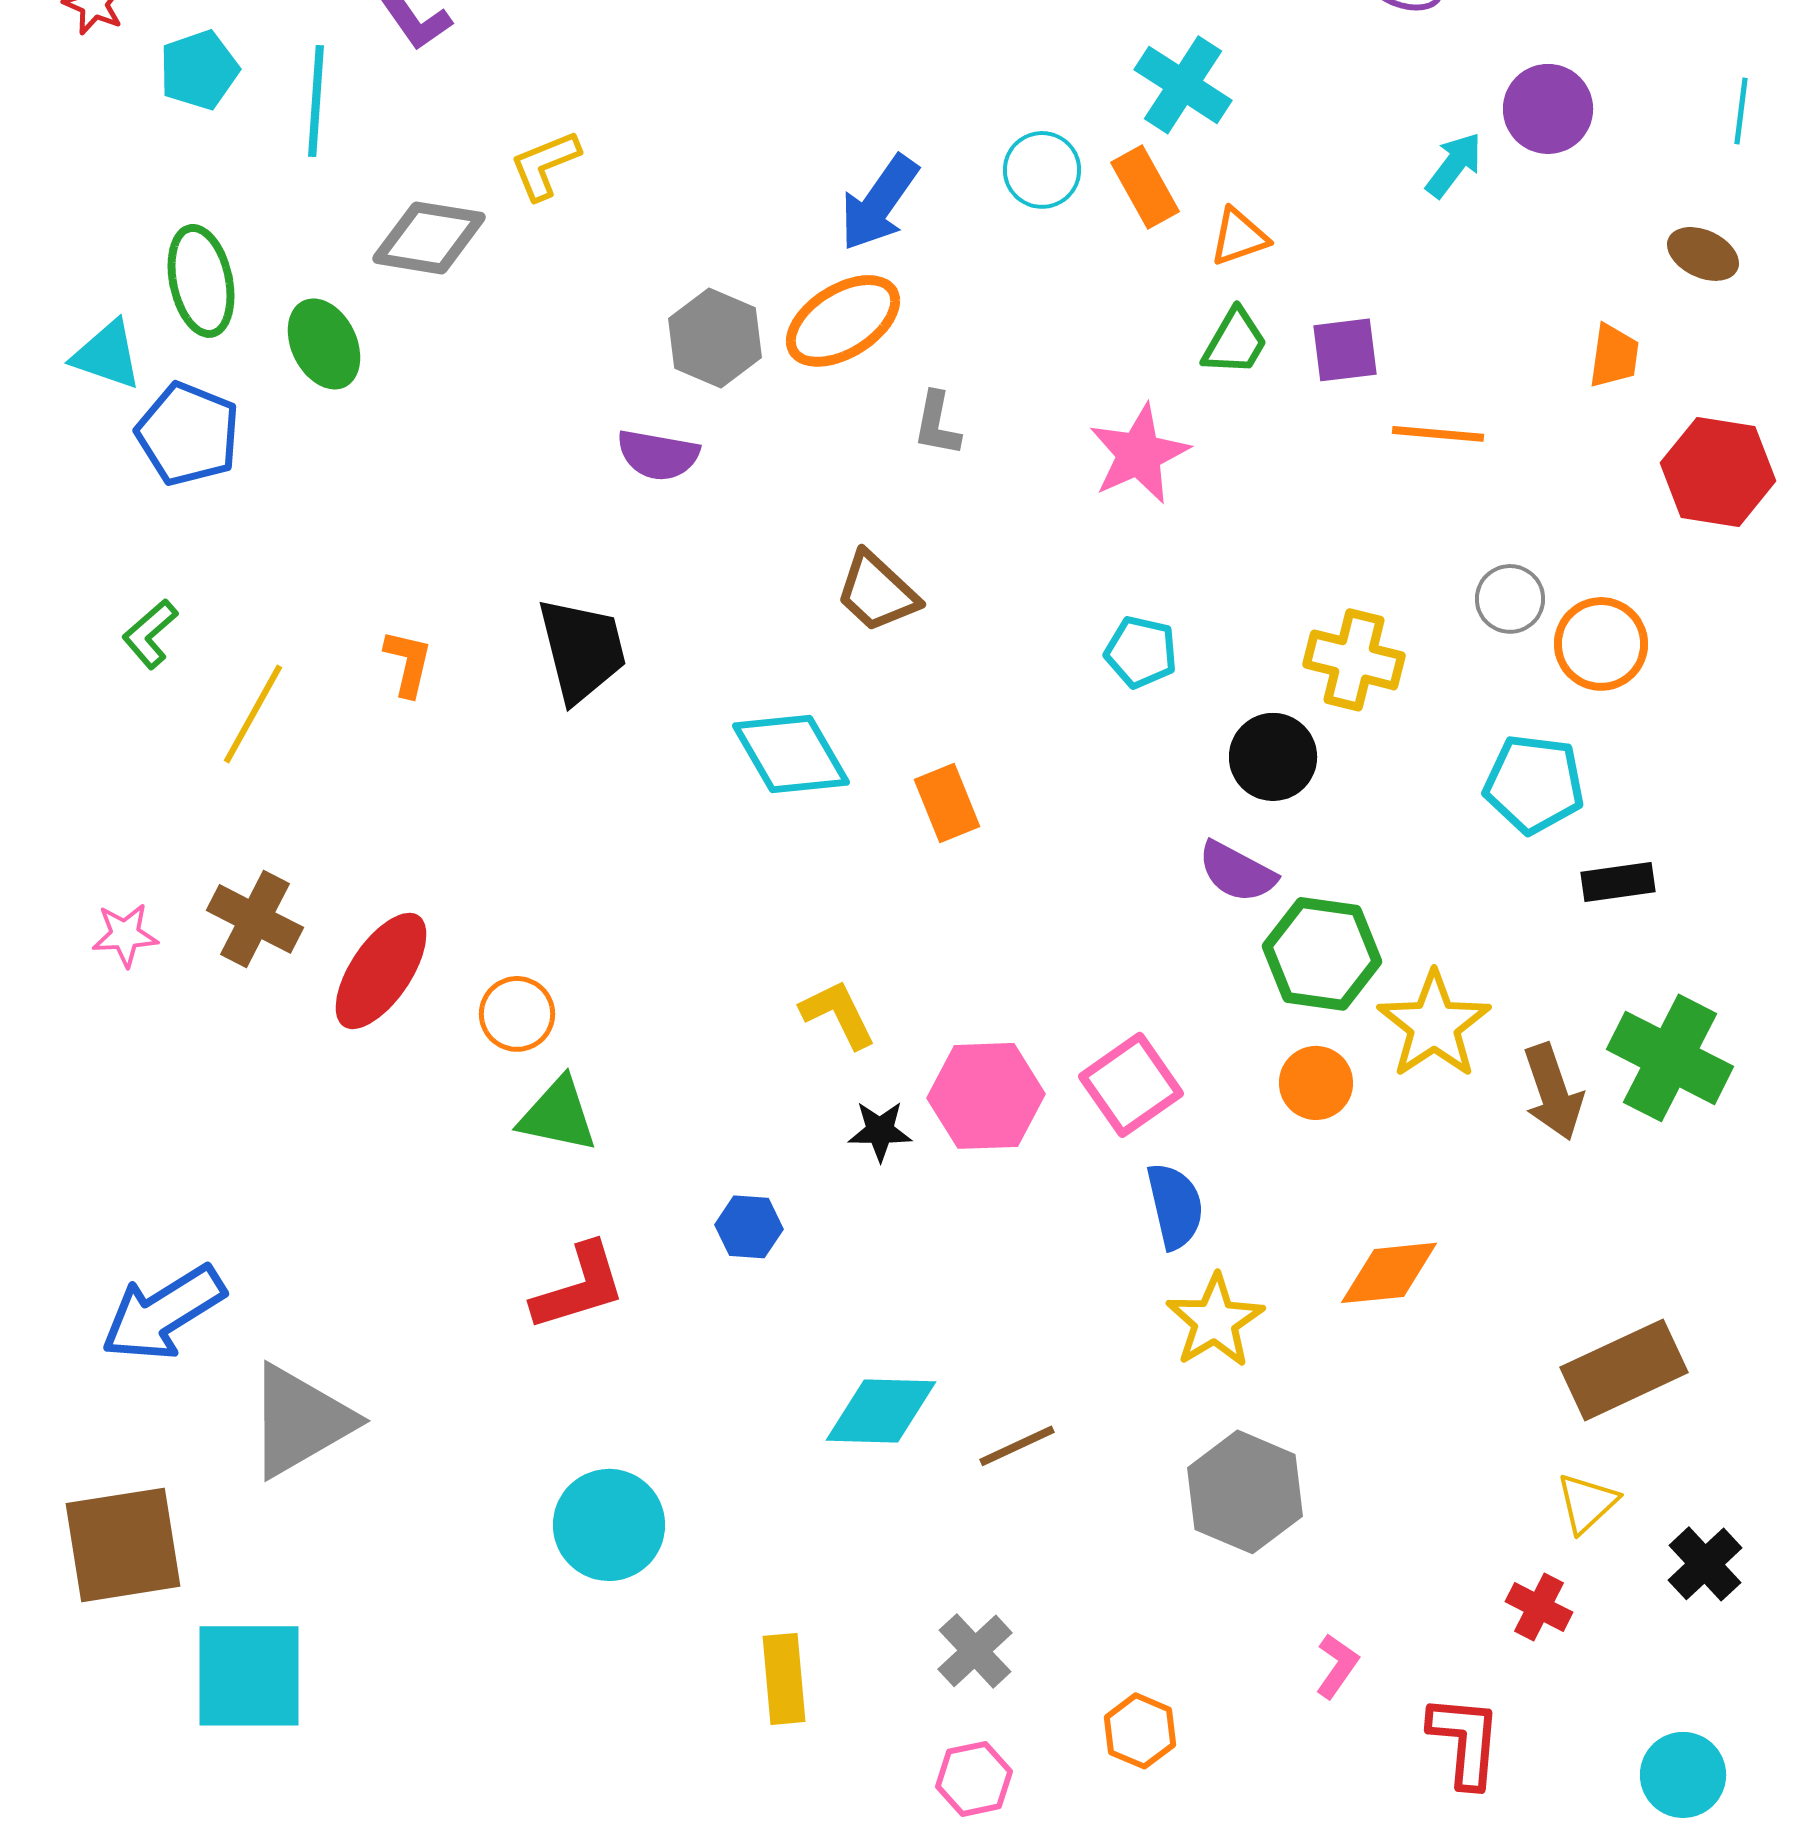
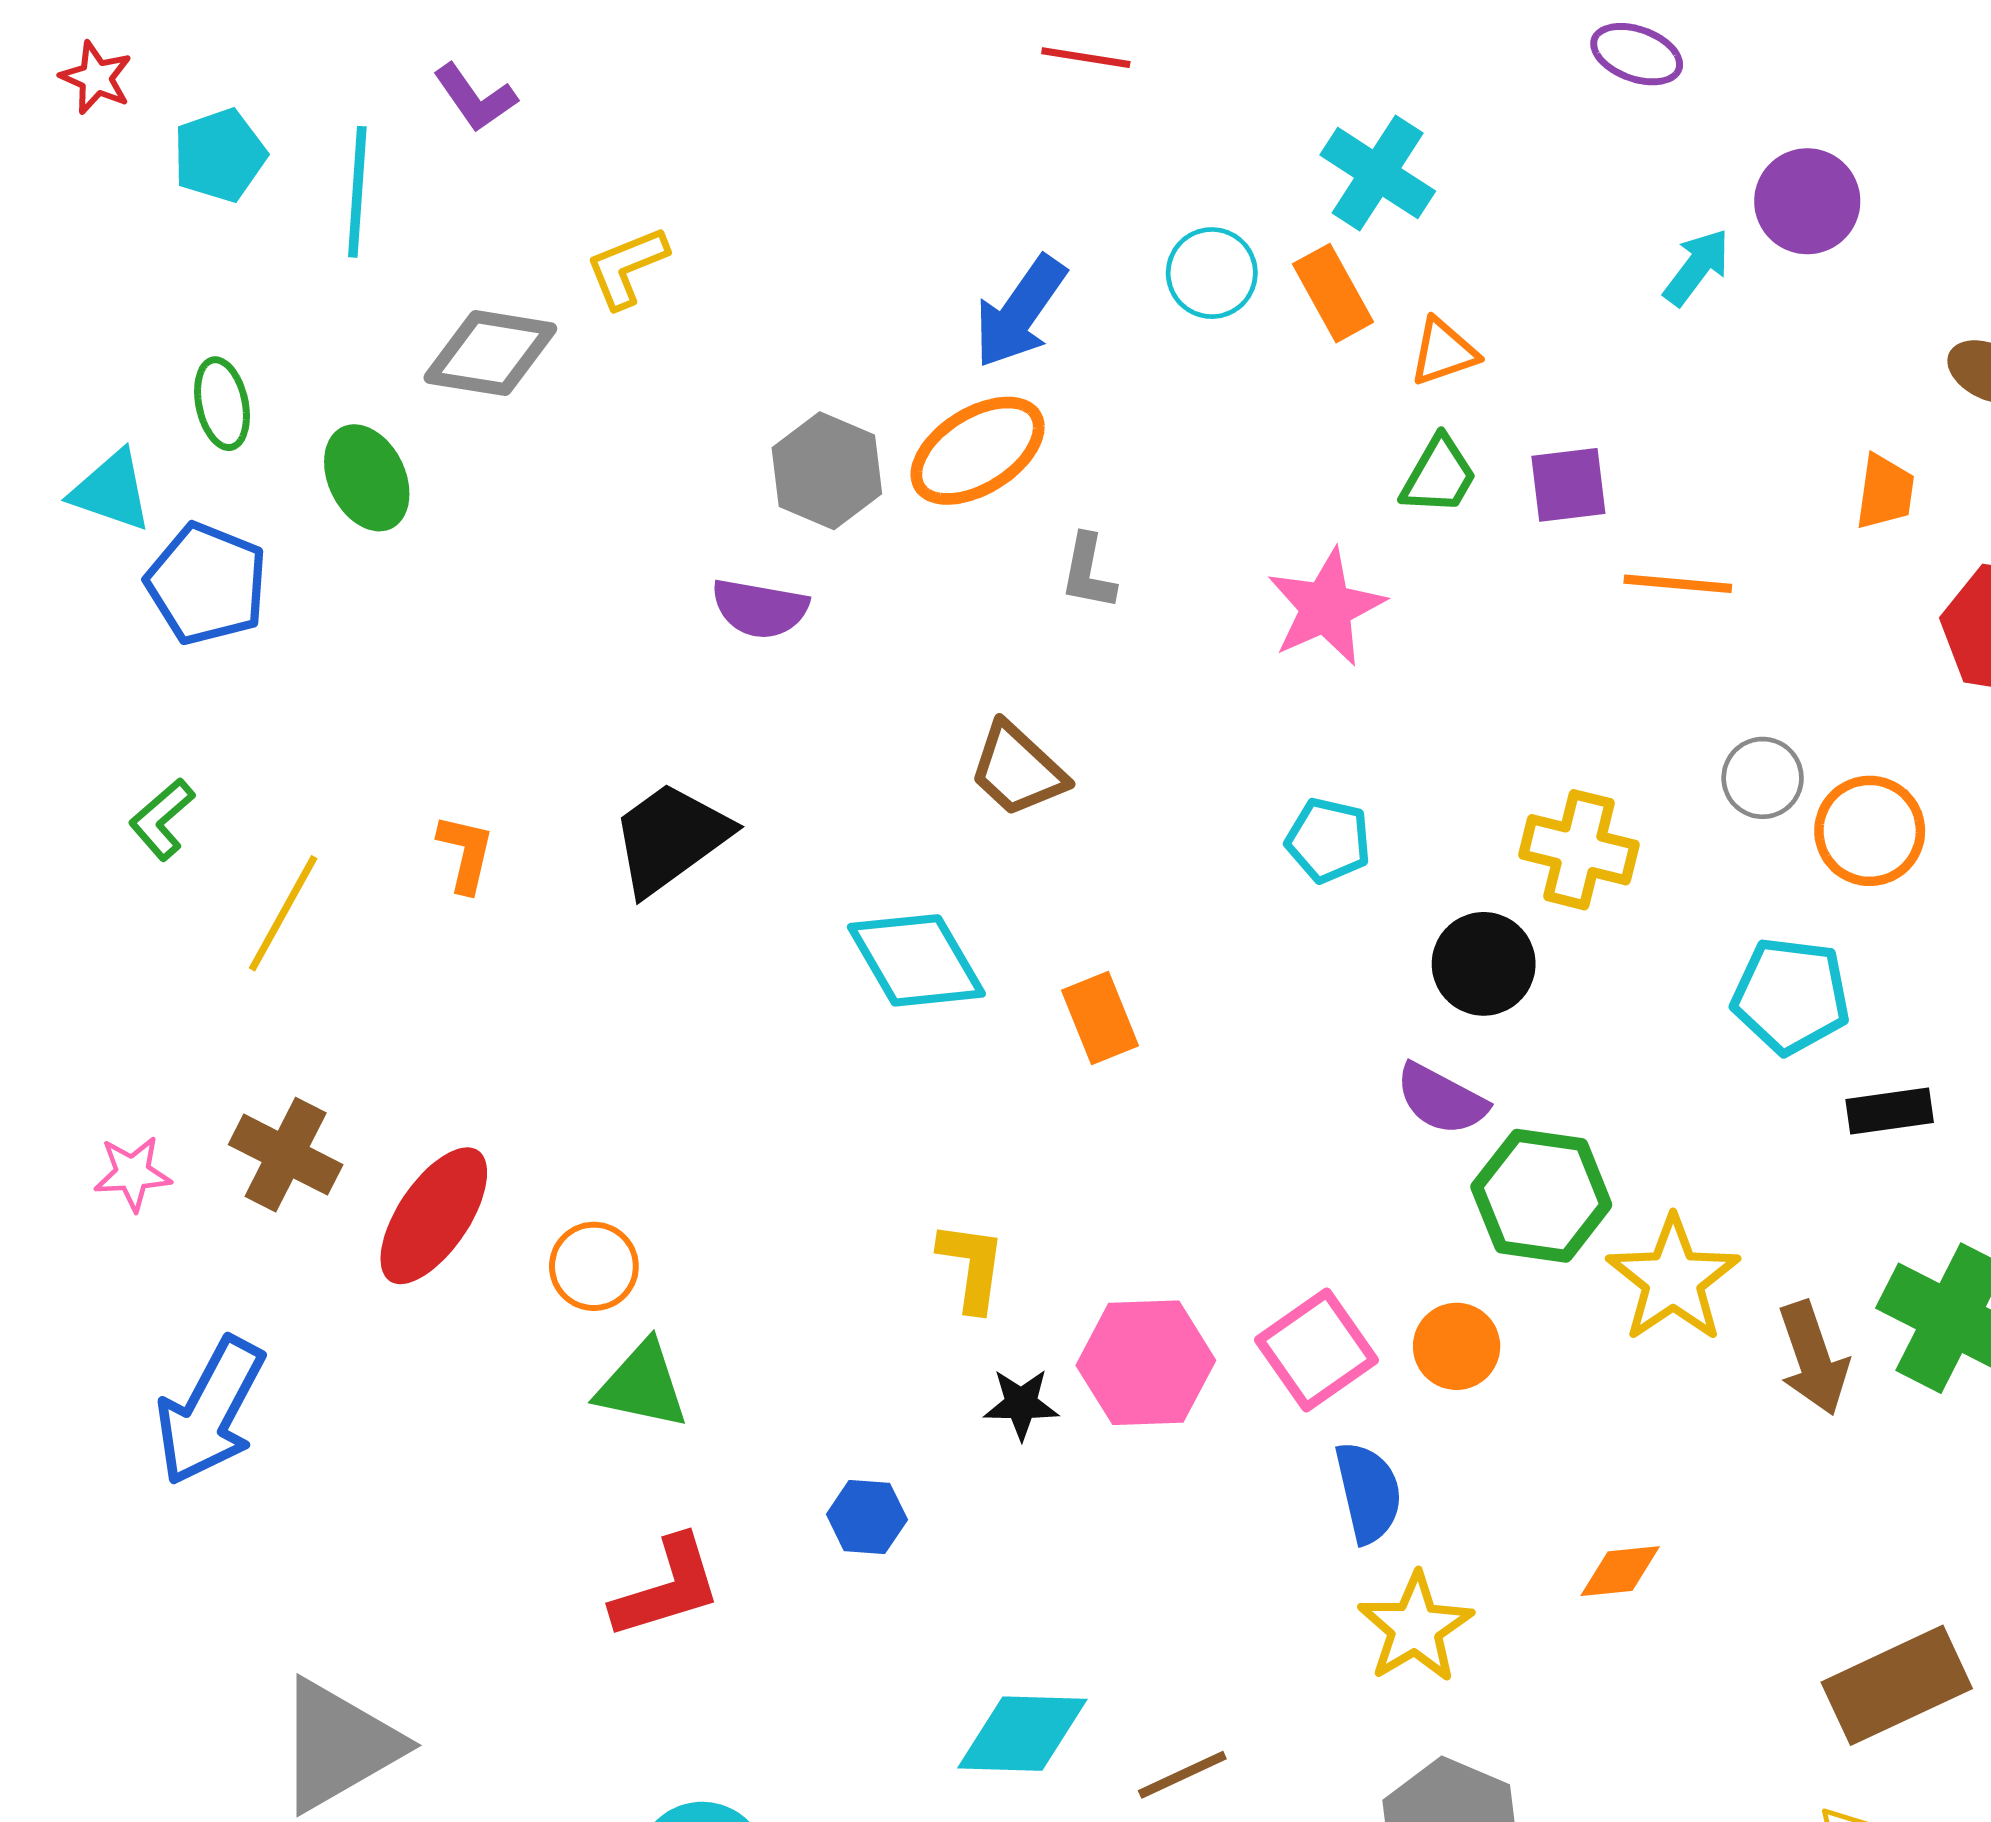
green ellipse: (201, 281) -> (222, 404), size x0.7
black trapezoid: (582, 650) -> (670, 838), turned -112
yellow L-shape: (838, 1014) -> (972, 1266), turned 34
orange circle: (1316, 1083) -> (1457, 1346), moved
orange diamond: (1389, 1273) -> (1620, 1571), size x0.7
blue arrow: (163, 1313) -> (210, 1411), moved, turned -30

